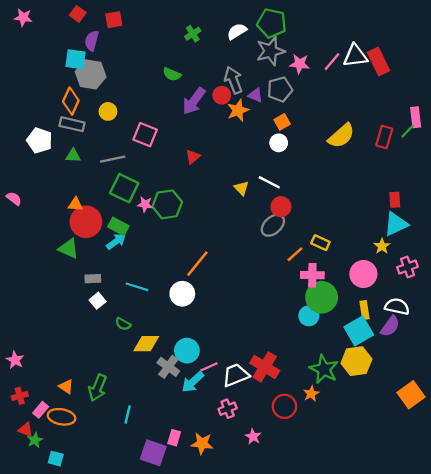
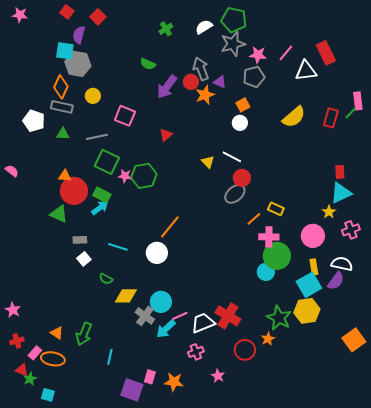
red square: (114, 20) -> (98, 17), turned -35
white triangle: (355, 56) -> (306, 71), moved
gray pentagon: (280, 89) -> (254, 77), moved

